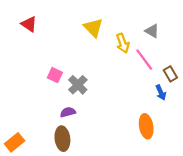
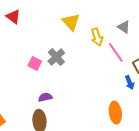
gray cross: (78, 85) -> (56, 57), moved

